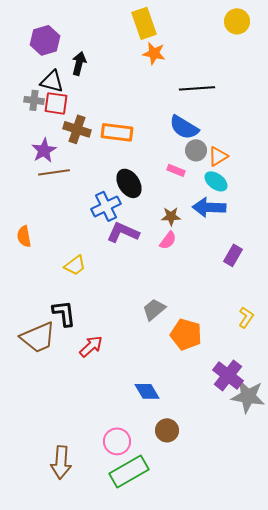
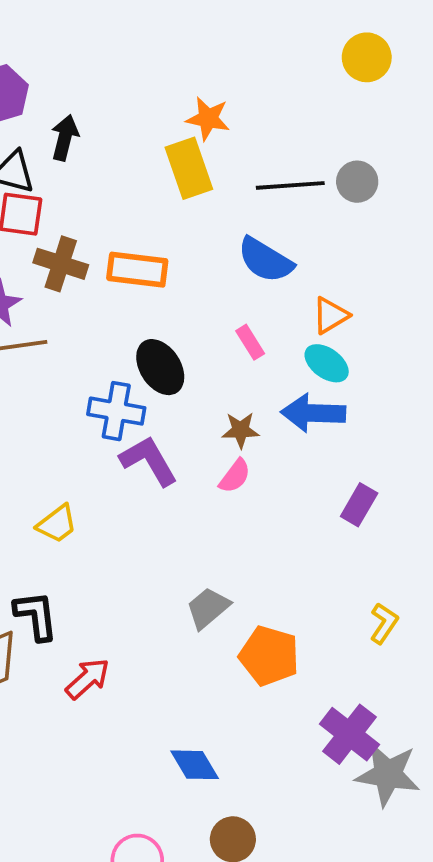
yellow rectangle: (144, 23) -> (189, 168), moved
gray circle: (196, 150) -> (357, 182), moved
pink rectangle: (176, 170) -> (250, 342), turned 36
blue cross: (106, 206) -> (116, 411), turned 36
purple L-shape: (123, 232) -> (149, 461), turned 36

